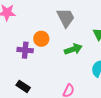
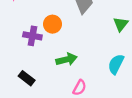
green arrow: (73, 49) -> (67, 59), moved

